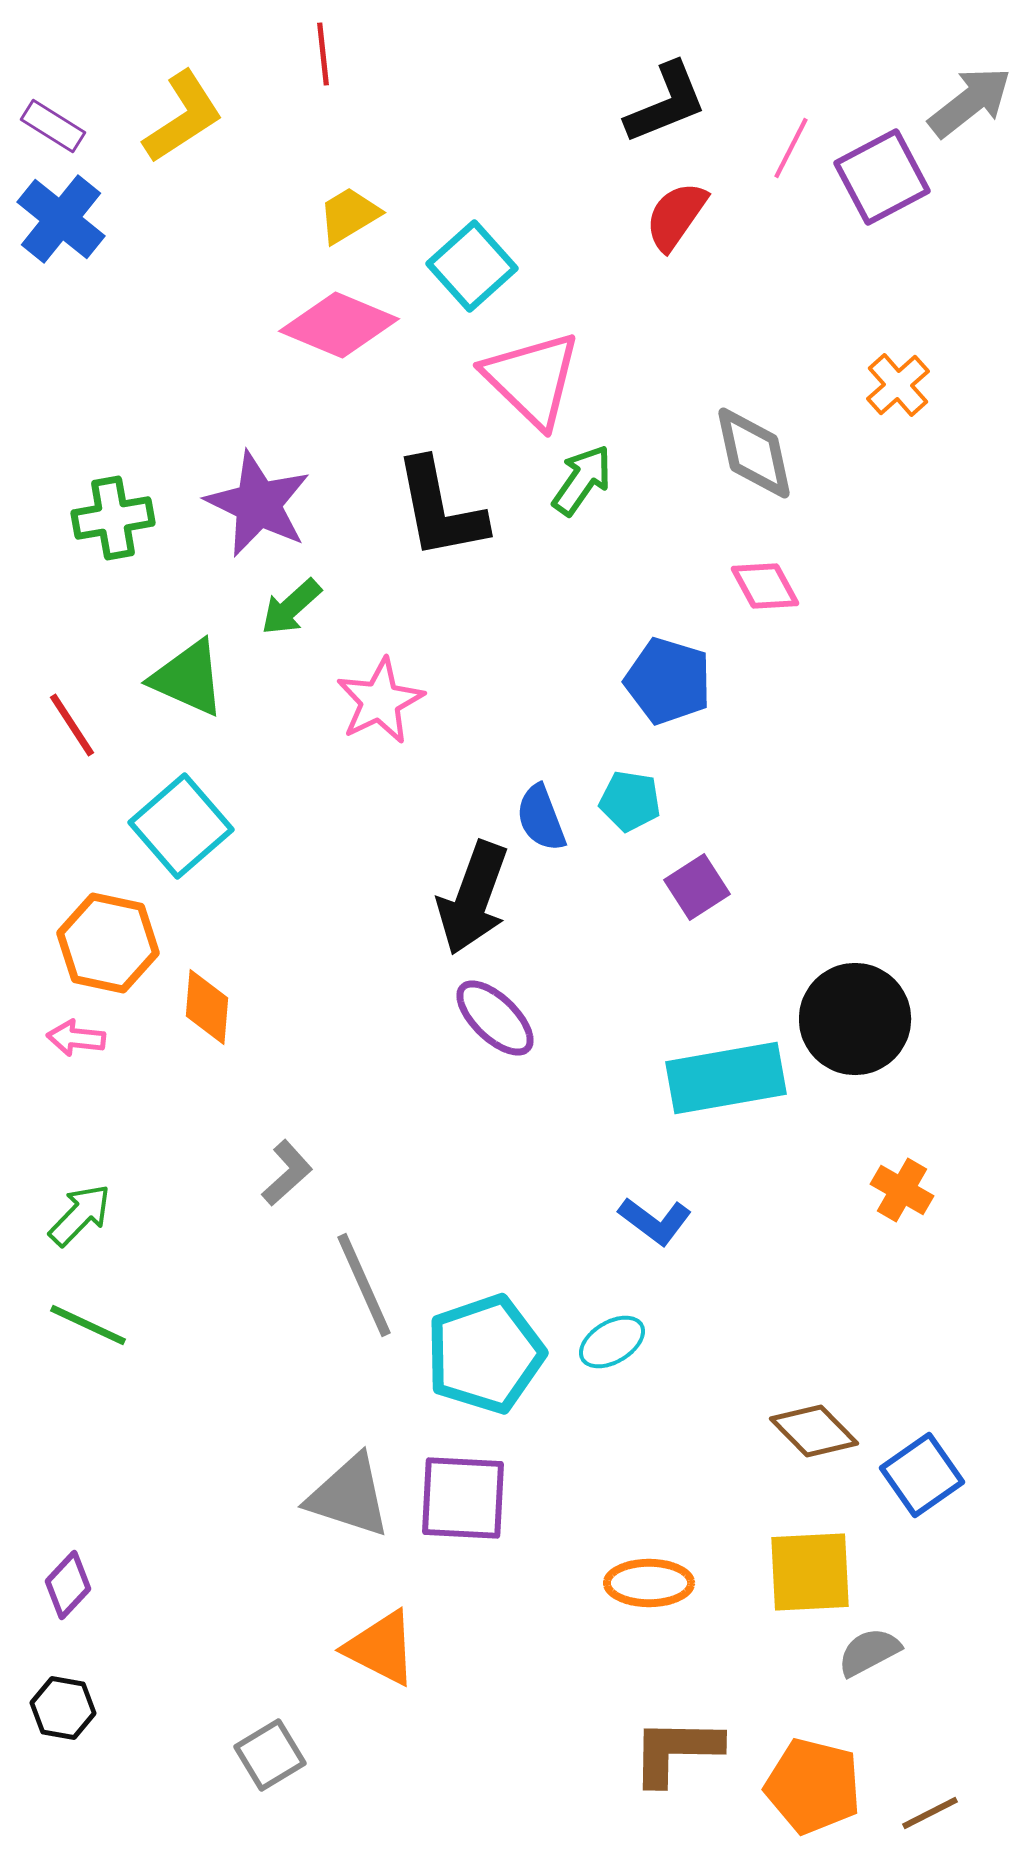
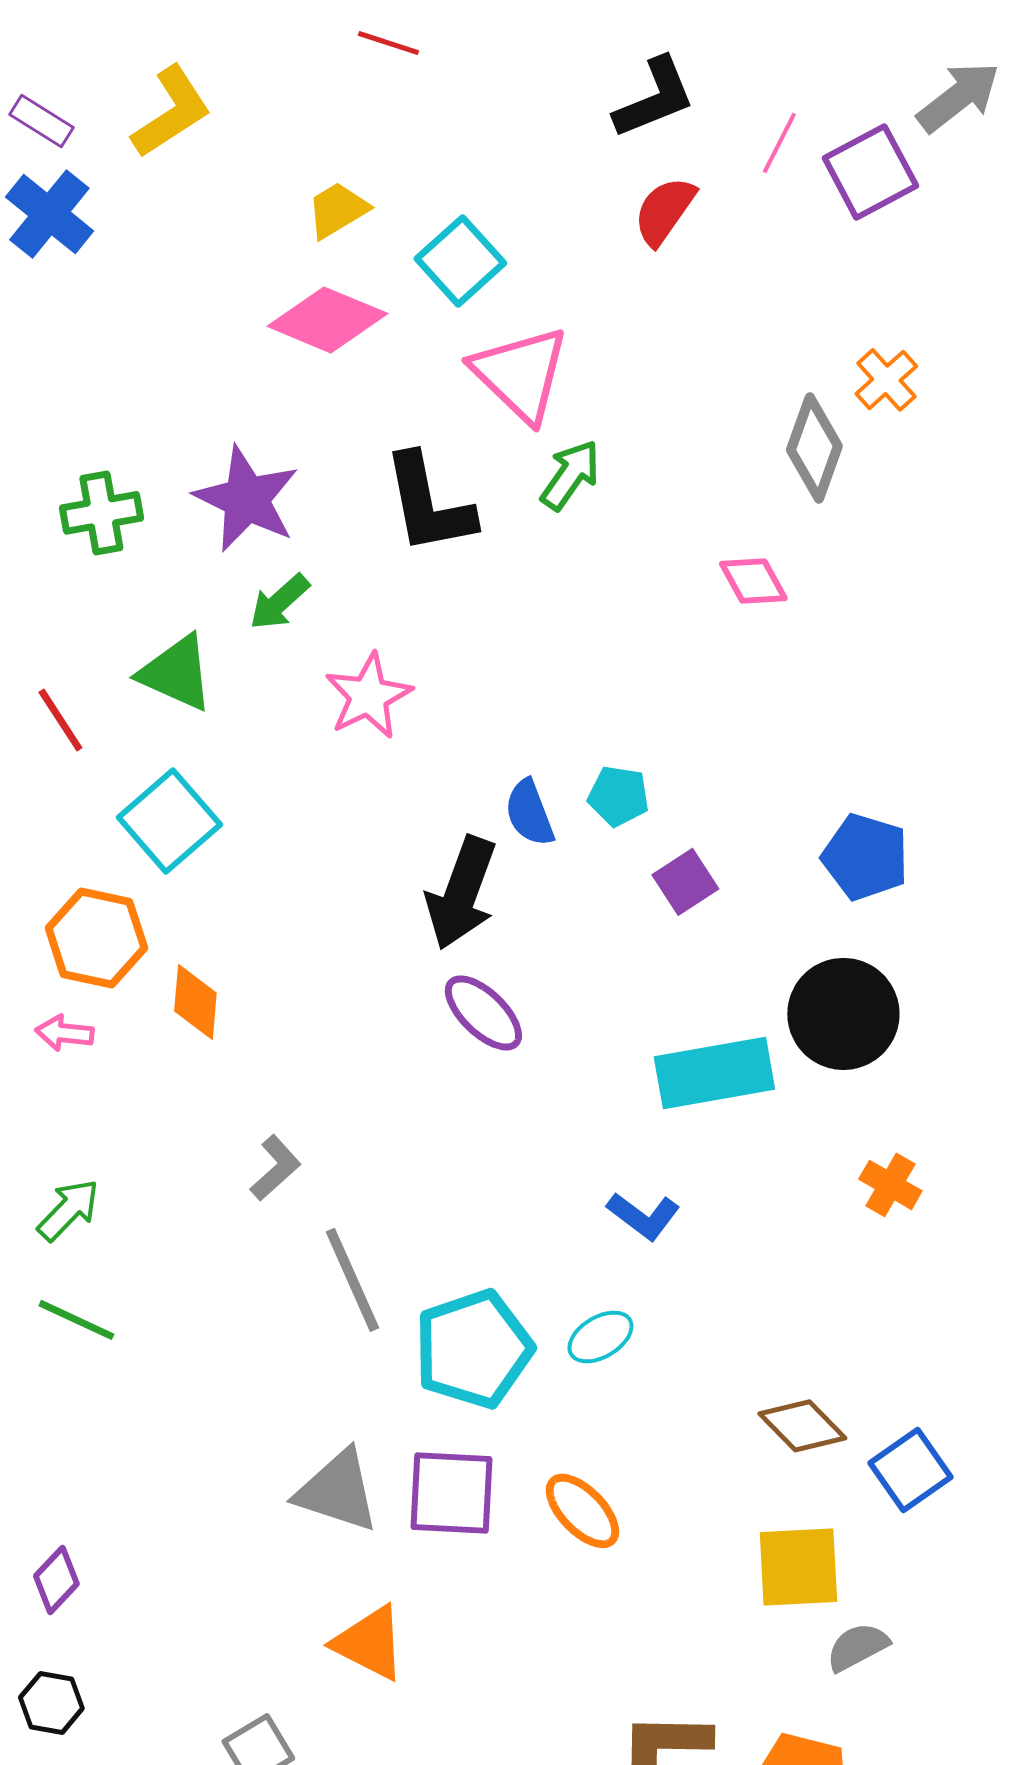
red line: (323, 54) -> (388, 43), moved, turned -66
gray diamond: (754, 453) -> (814, 448), moved, turned 32
blue pentagon: (668, 681) -> (865, 857), moved
orange ellipse: (649, 1583) -> (582, 1511), moved, turned 46

